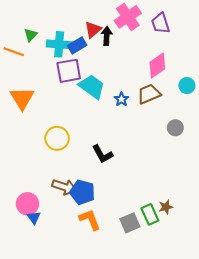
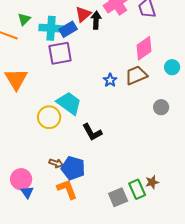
cyan trapezoid: (92, 87) -> (69, 103), moved
brown arrow: (64, 187) -> (56, 163), size x0.6
orange L-shape: (90, 220) -> (67, 189), moved

